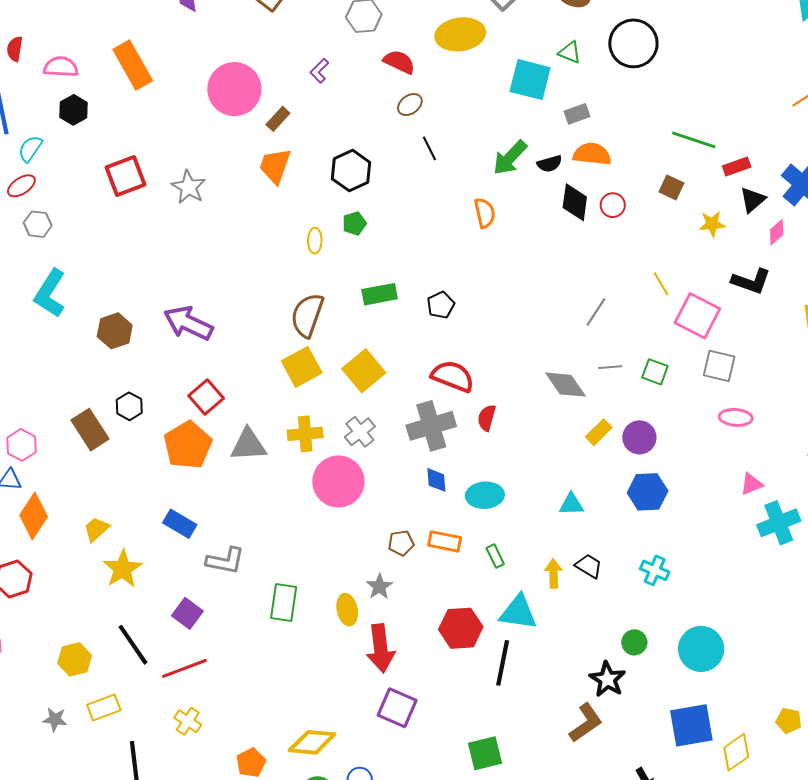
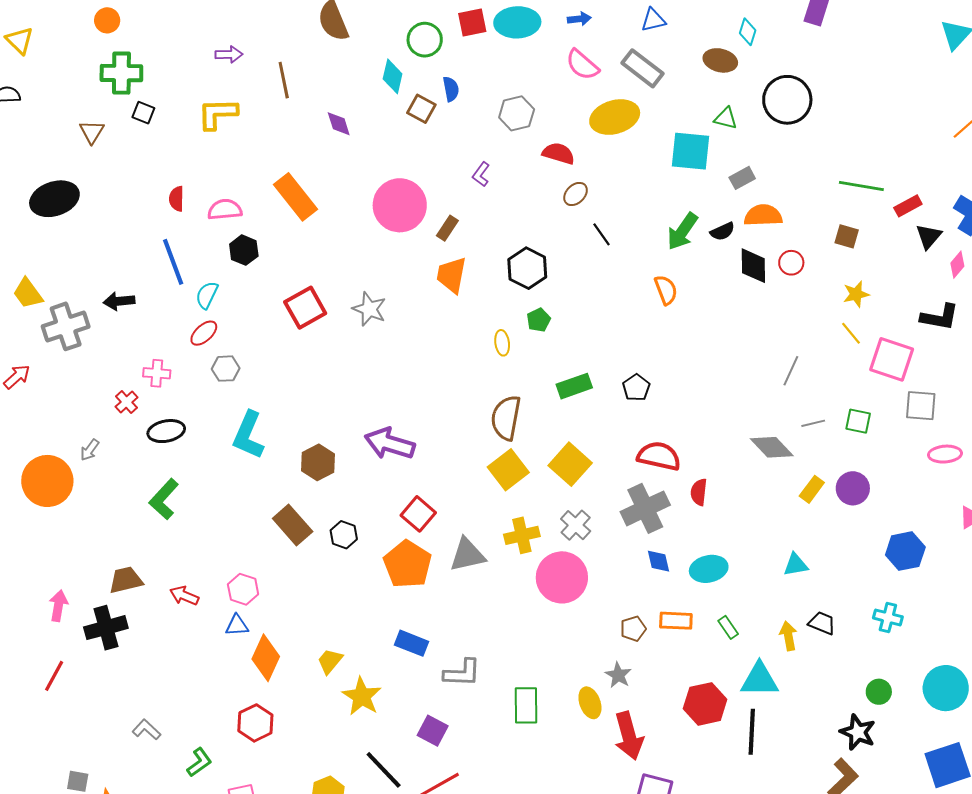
yellow star: (712, 224) -> (856, 294), moved
brown rectangle: (90, 430) -> (293, 525), moved
blue hexagon: (648, 492) -> (905, 551), moved

